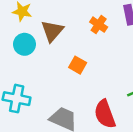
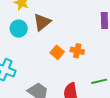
orange cross: (99, 25) -> (77, 51), moved, turned -32

